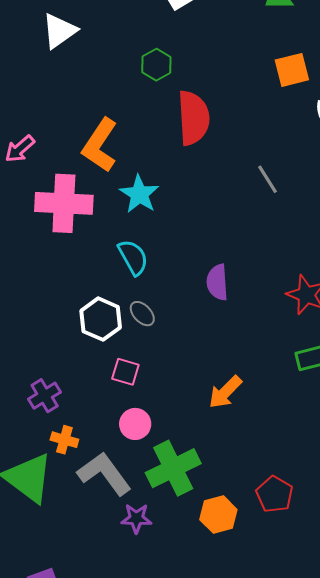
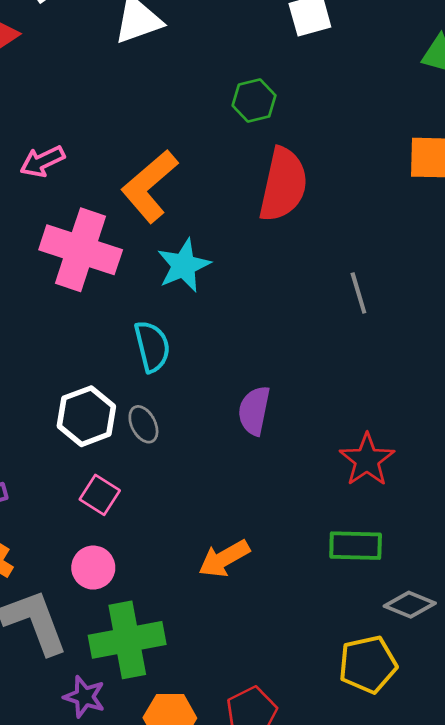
purple star: (136, 518) -> (84, 697), moved

